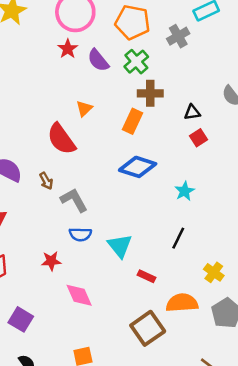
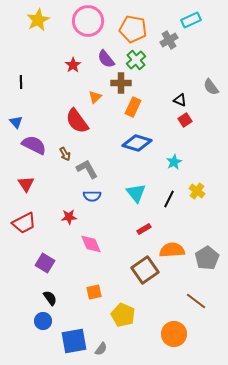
red star: (68, 49) -> (73, 65), moved
brown cross: (150, 93) -> (121, 83), moved
black triangle: (192, 112) -> (180, 100), turned 32
cyan triangle: (120, 246) -> (136, 193), moved
yellow cross: (214, 272) -> (197, 191), moved
red rectangle: (146, 276) -> (144, 229), turned -56

